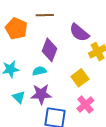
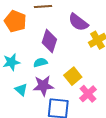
yellow square: (80, 78) -> (73, 76), moved

